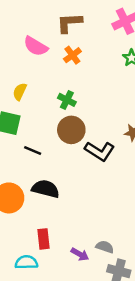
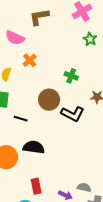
orange cross: (72, 55) -> (30, 60), moved
green cross: (67, 100) -> (71, 76), moved

